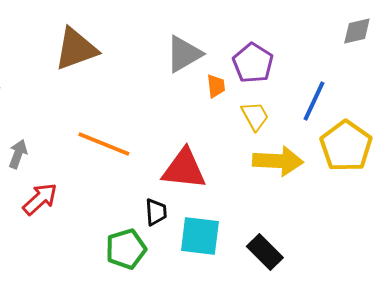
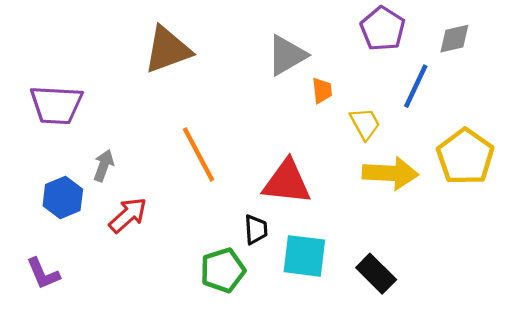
gray diamond: (357, 31) -> (454, 39), moved
purple pentagon: (253, 63) -> (383, 29), moved
blue line: (314, 101) -> (416, 86), moved
orange line: (104, 144) -> (199, 154), turned 40

